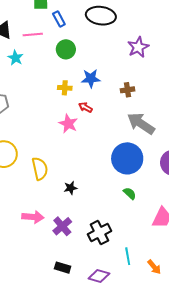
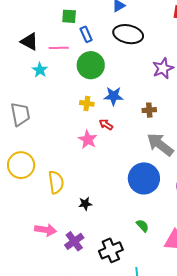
green circle: (66, 49) -> (91, 65), size x1.4
green semicircle: (130, 193) -> (142, 226), moved

